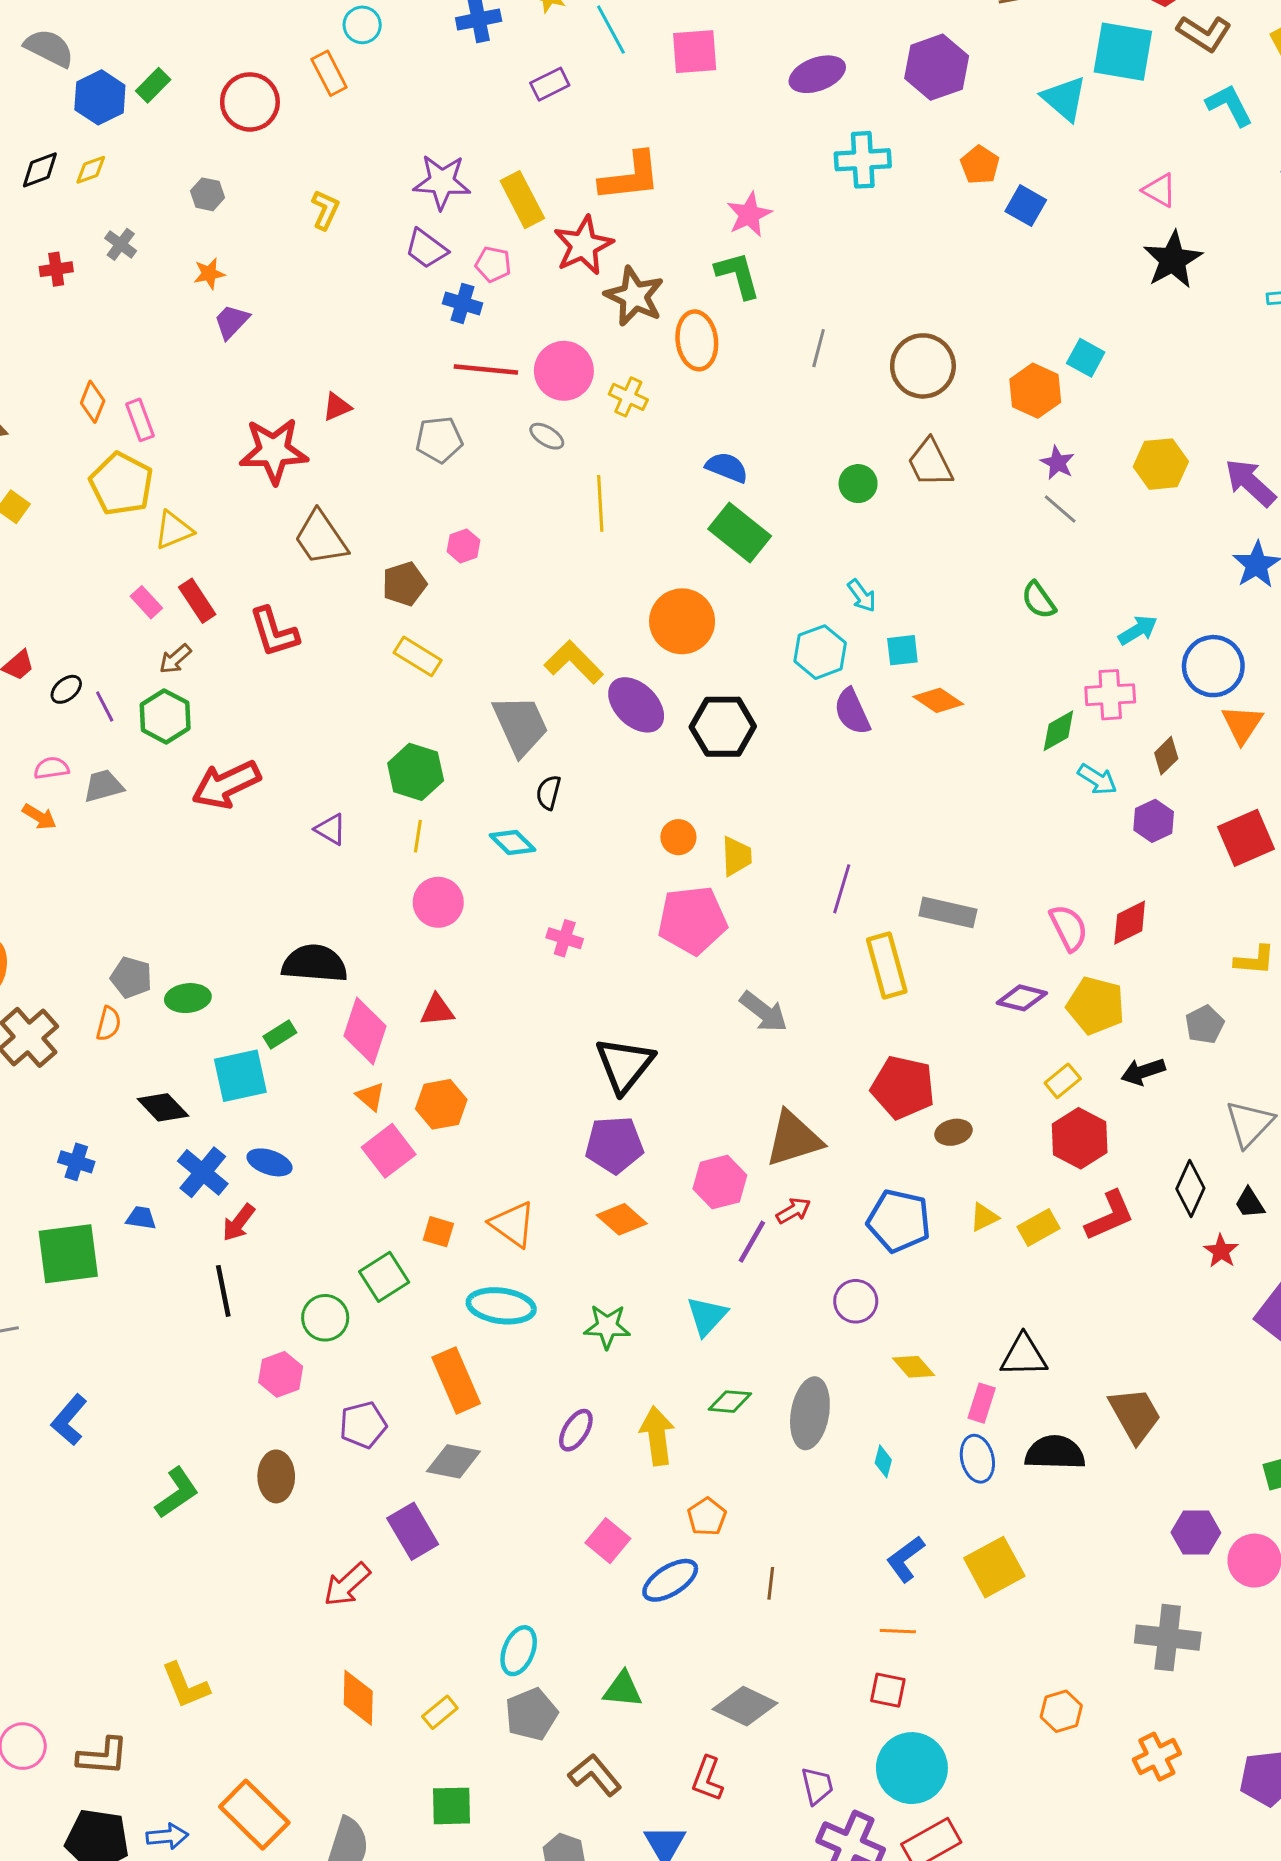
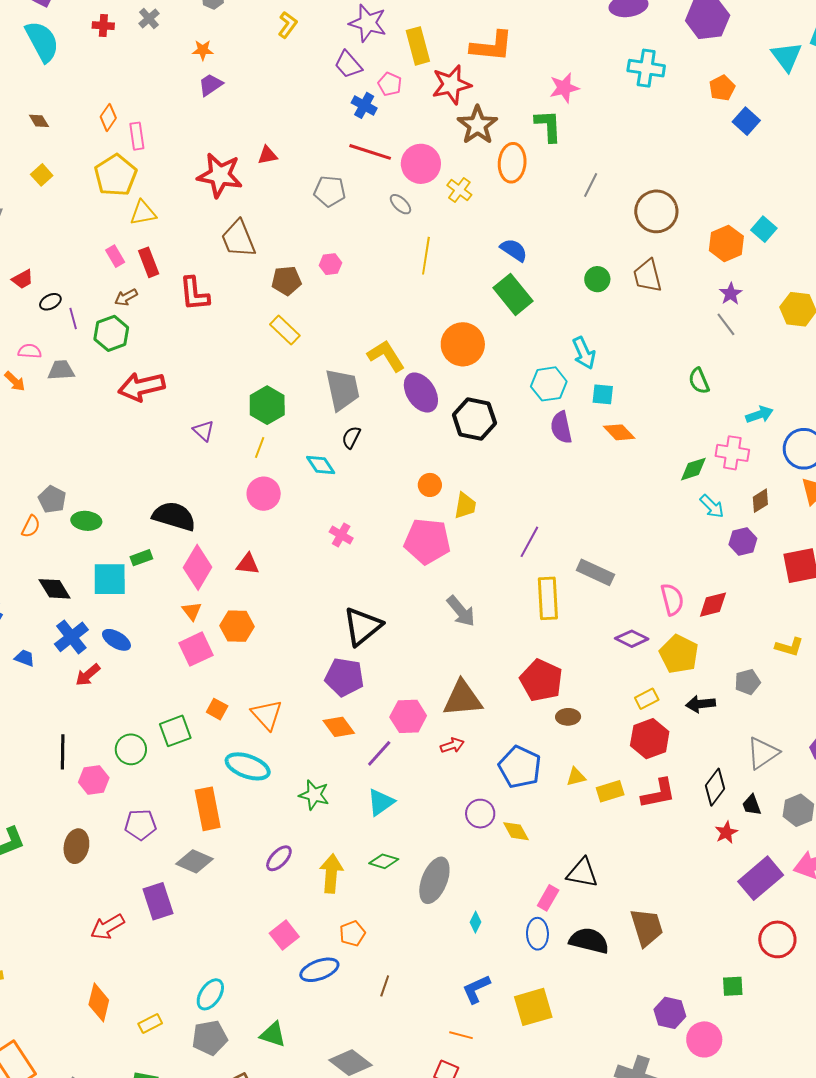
cyan arrow: (862, 596) -> (584, 353), size x1.4
purple line: (752, 1242) -> (379, 753), moved
black line: (223, 1291) -> (63, 752), moved
yellow diamond: (914, 1367) -> (516, 831), moved

